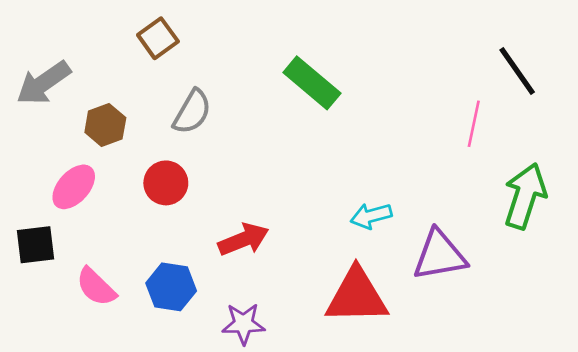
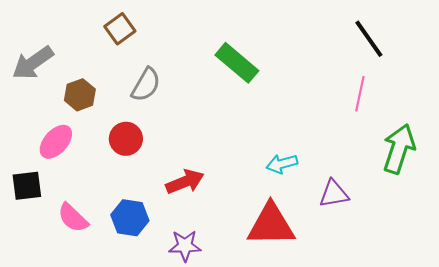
black line: (517, 71) -> (369, 39), moved
purple triangle: (440, 255) -> (334, 194), size x0.7

